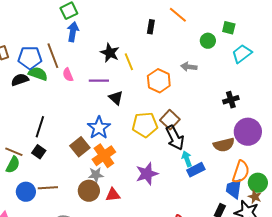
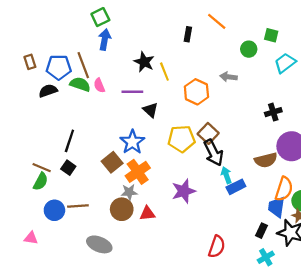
green semicircle: (38, 74) -> (80, 84), moved

